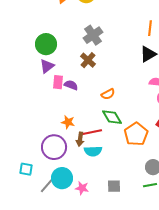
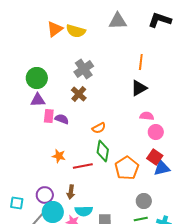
purple triangle: (47, 66) -> (38, 100), turned 35
green diamond: (112, 117) -> (103, 151), turned 40
brown arrow: (80, 139) -> (71, 192), moved
purple circle: (54, 147) -> (45, 195), moved, size x0.7
cyan semicircle: (93, 151) -> (84, 211), moved

